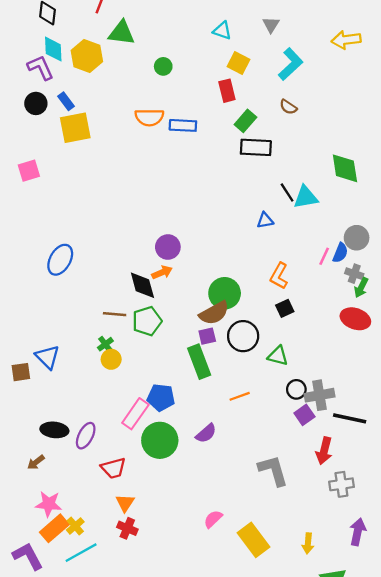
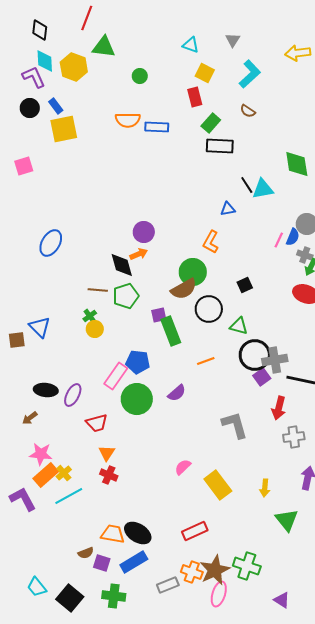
orange L-shape: (279, 276) -> (211, 242), moved
purple square: (207, 336) -> (159, 315), moved
black circle: (296, 389) -> (255, 355), size x1.8

